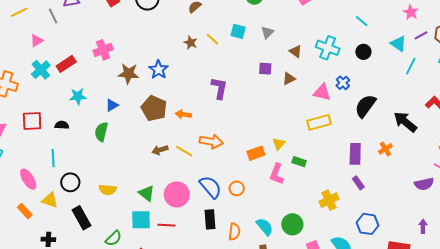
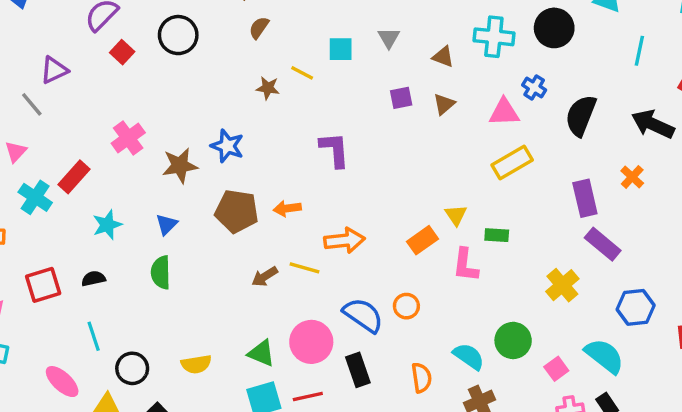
black circle: (363, 52) -> (554, 28), size x1.5
cyan line: (411, 66) -> (639, 51), moved
purple rectangle: (358, 183) -> (603, 244), size x1.5
black rectangle: (210, 219) -> (358, 370), moved

